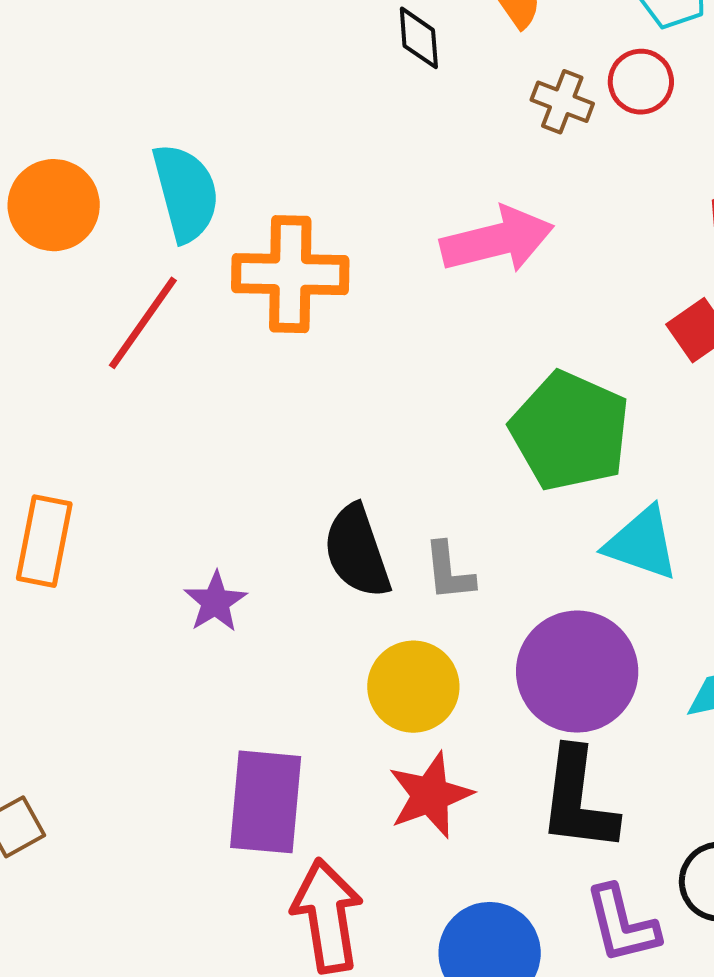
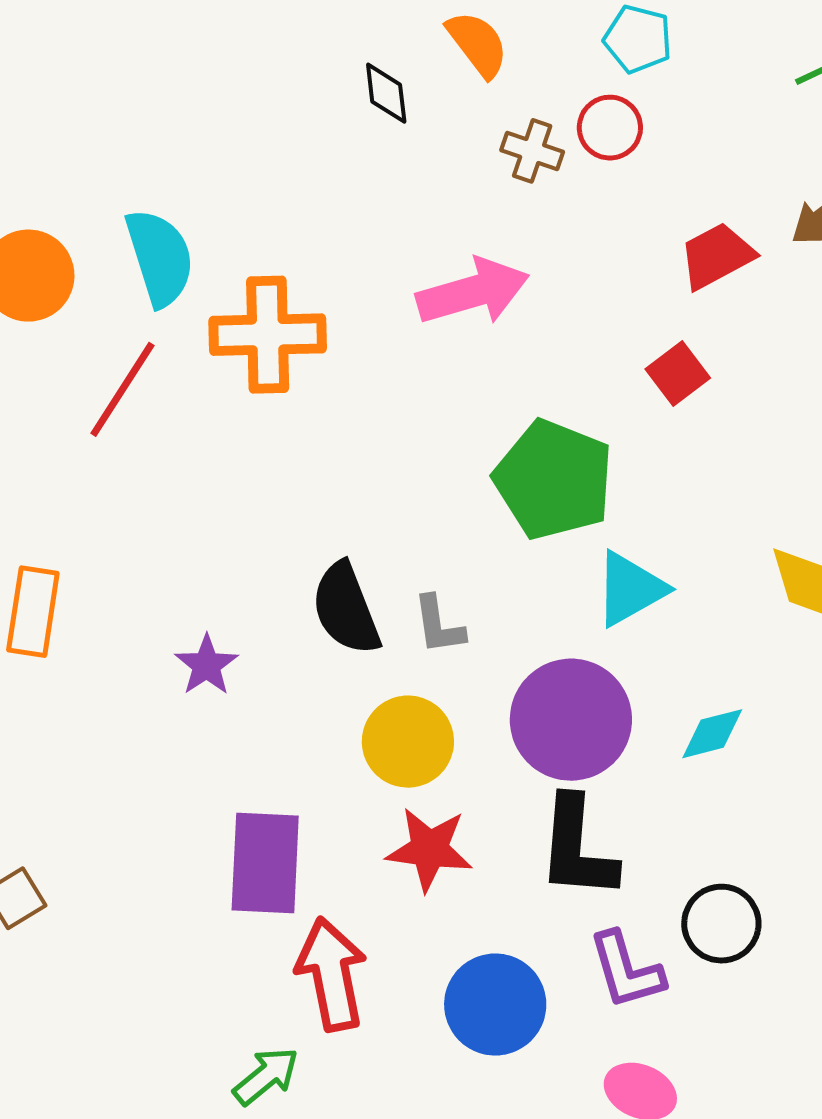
cyan triangle: (642, 543) -> (630, 589), turned -46
red star: (430, 795) -> (429, 849), turned 30

